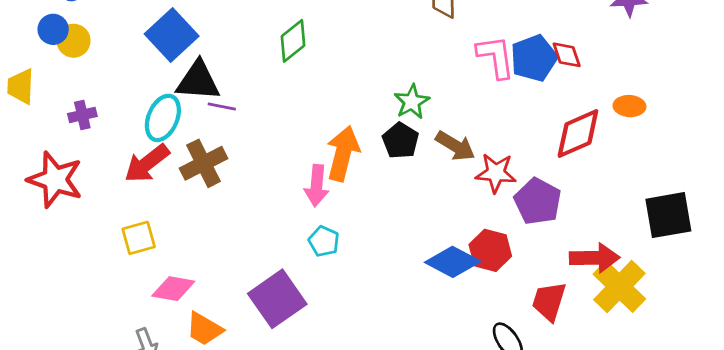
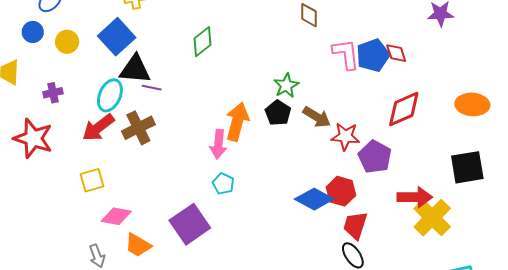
yellow circle: (74, 41) -> (67, 42), moved
orange ellipse: (629, 106) -> (472, 104), moved, size x1.5
red trapezoid: (549, 301) -> (355, 225), moved

